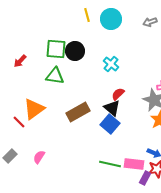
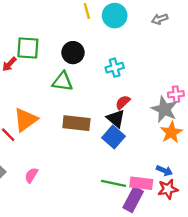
green square: (56, 49) -> (28, 48), moved
cyan cross: (111, 64) -> (115, 68), turned 35
green triangle: (55, 76) -> (63, 81), moved
brown rectangle: (78, 112) -> (76, 123), turned 35
purple rectangle: (145, 178) -> (133, 200), moved, size x1.5

